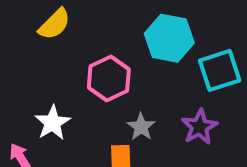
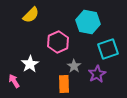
cyan square: (220, 70) -> (108, 49), moved
purple star: (199, 127) -> (97, 74), moved

